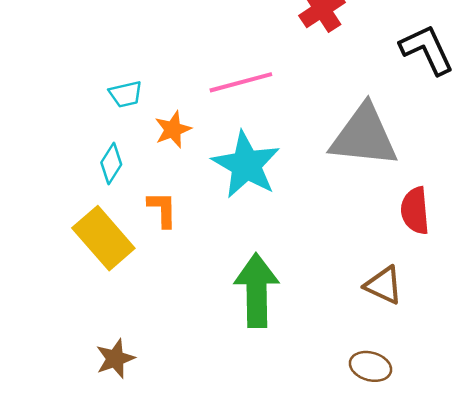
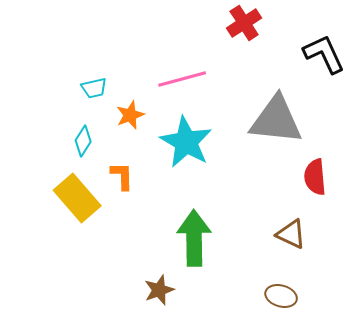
brown star: (115, 359) -> (159, 290), moved

